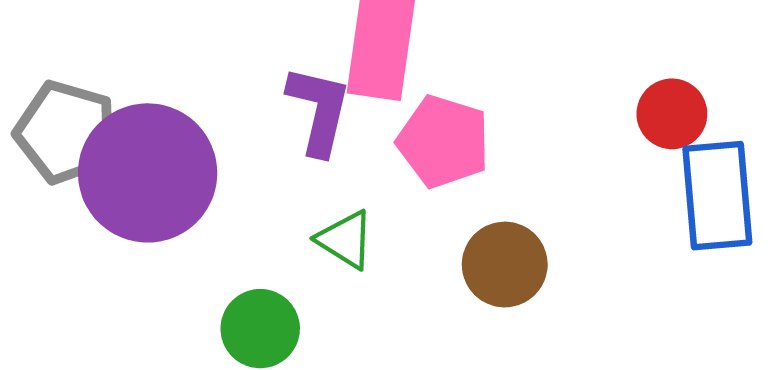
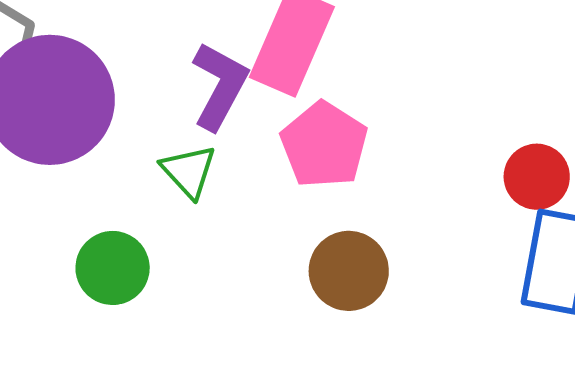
green triangle: (345, 240) -> (189, 171), moved

